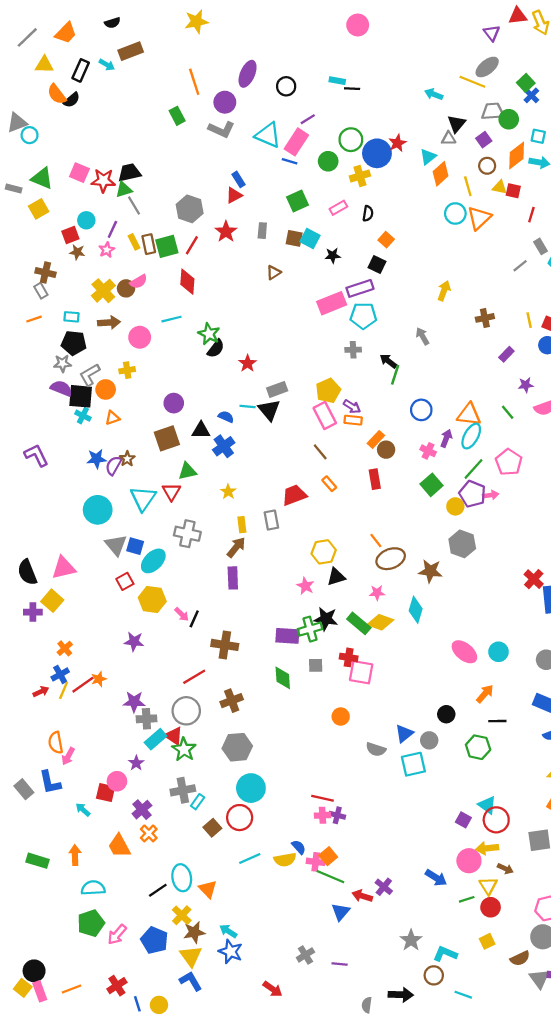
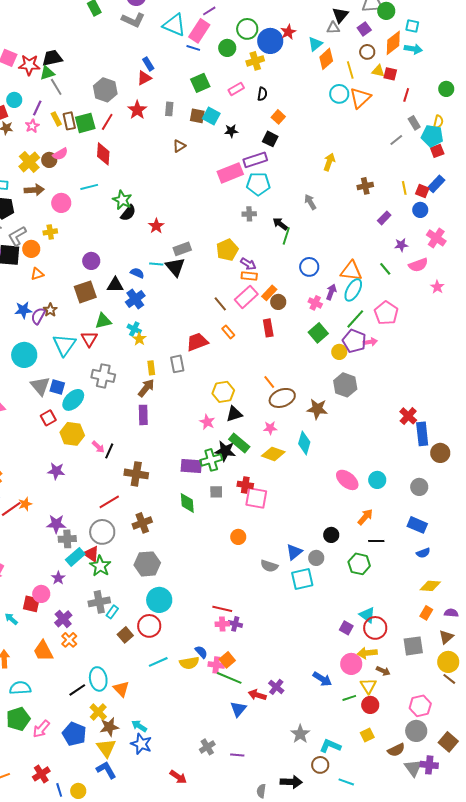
cyan cross: (83, 416) -> (134, 329), moved
pink rectangle: (325, 416) -> (246, 297), moved, turned 75
green rectangle: (359, 623) -> (239, 443), moved

